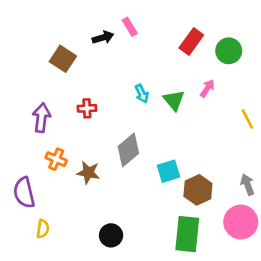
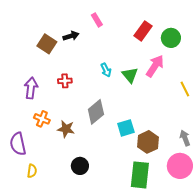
black arrow: (103, 37) -> (71, 36), moved
pink arrow: (207, 88) -> (155, 66), size x1.6
black circle: (111, 235) -> (80, 166), moved

